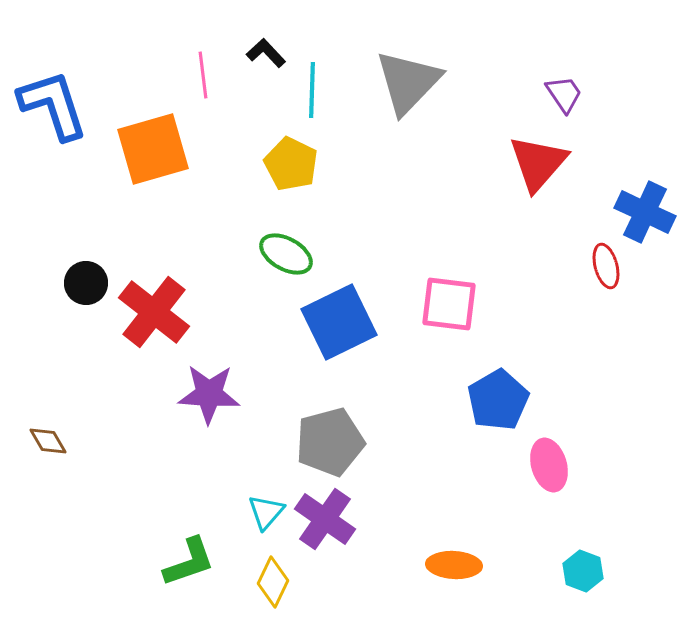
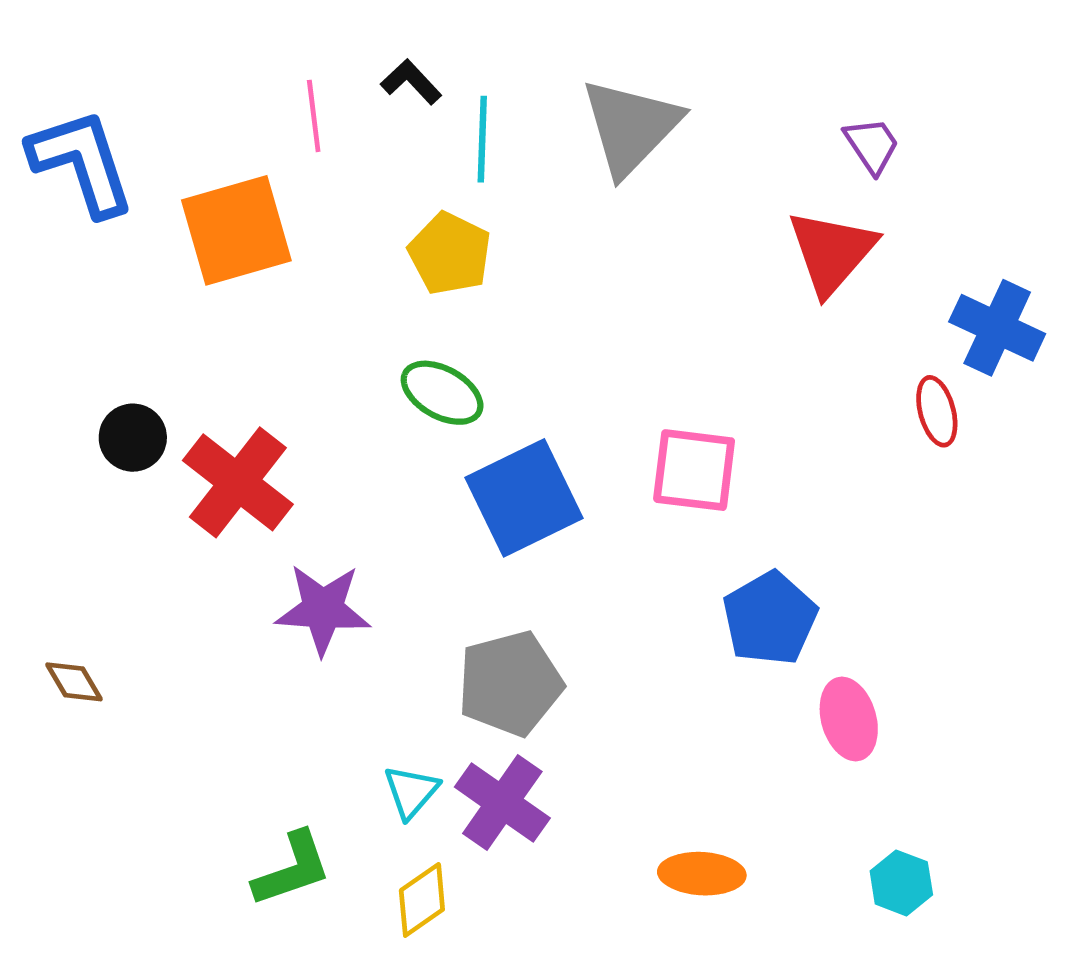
yellow diamond: (273, 582) -> (422, 900), turned 30

